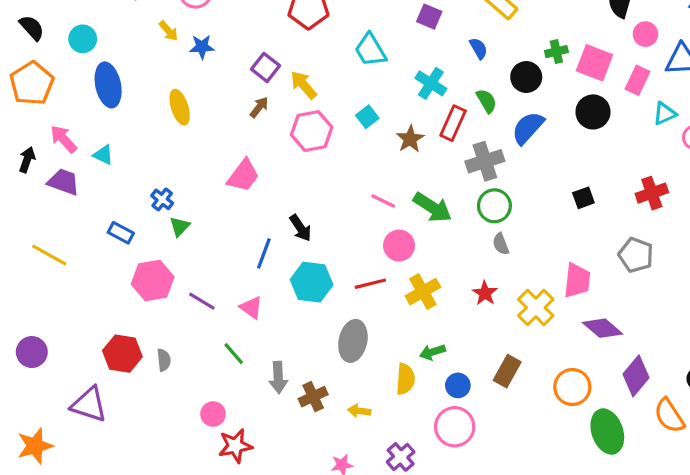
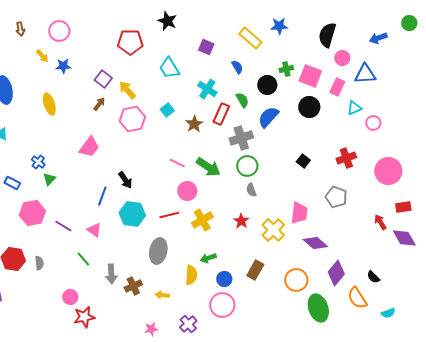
black square: (583, 198) -> (303, 161), turned -32

